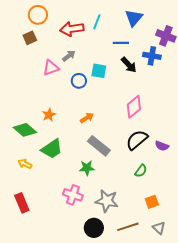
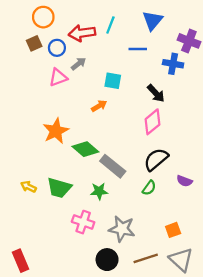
black arrow: (129, 65) -> (156, 93), moved
blue circle: (79, 81) -> (57, 48), moved
orange star: (49, 115) -> (56, 131), size x1.6
orange arrow: (87, 118) -> (99, 106), moved
green diamond: (25, 130) -> (85, 149), moved
purple semicircle: (162, 146) -> (184, 181), moved
green trapezoid: (52, 149) -> (59, 188), moved, turned 50
green semicircle: (141, 171) -> (149, 188), moved
red rectangle: (22, 203) -> (20, 261), moved
gray triangle: (159, 228) -> (181, 260), size x1.6

